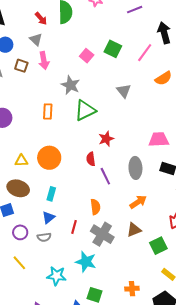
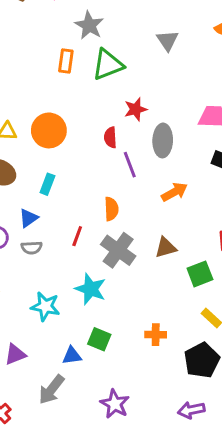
orange rectangle: (48, 111) -> (66, 61), moved
gray ellipse: (135, 168) -> (163, 140), moved
orange arrow: (138, 202) -> (174, 192), moved
blue triangle: (48, 217) -> (28, 218), moved

